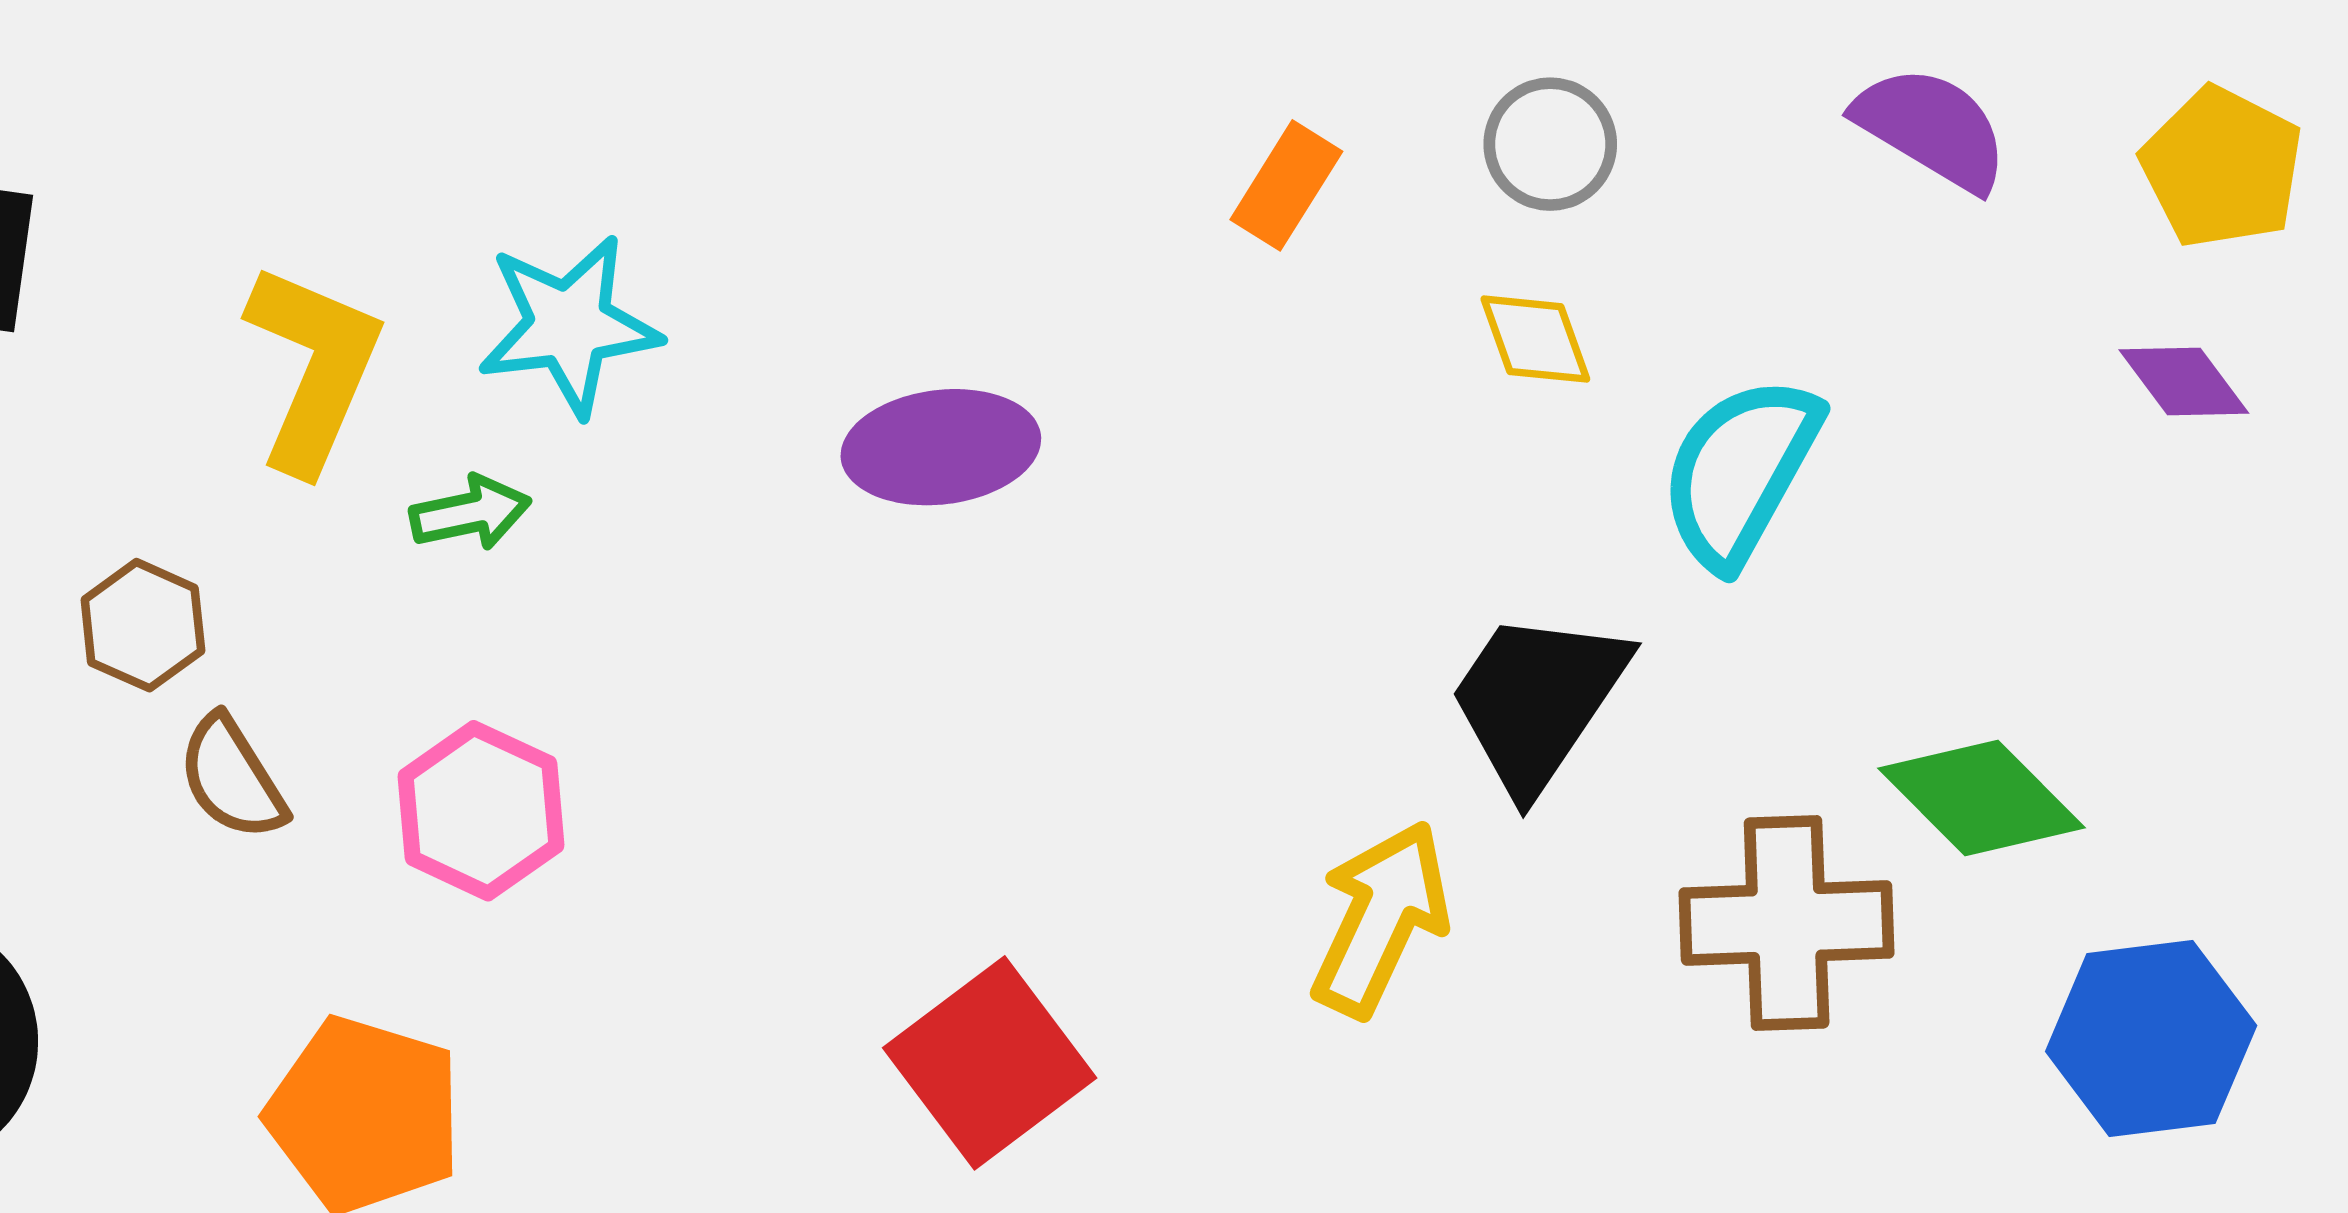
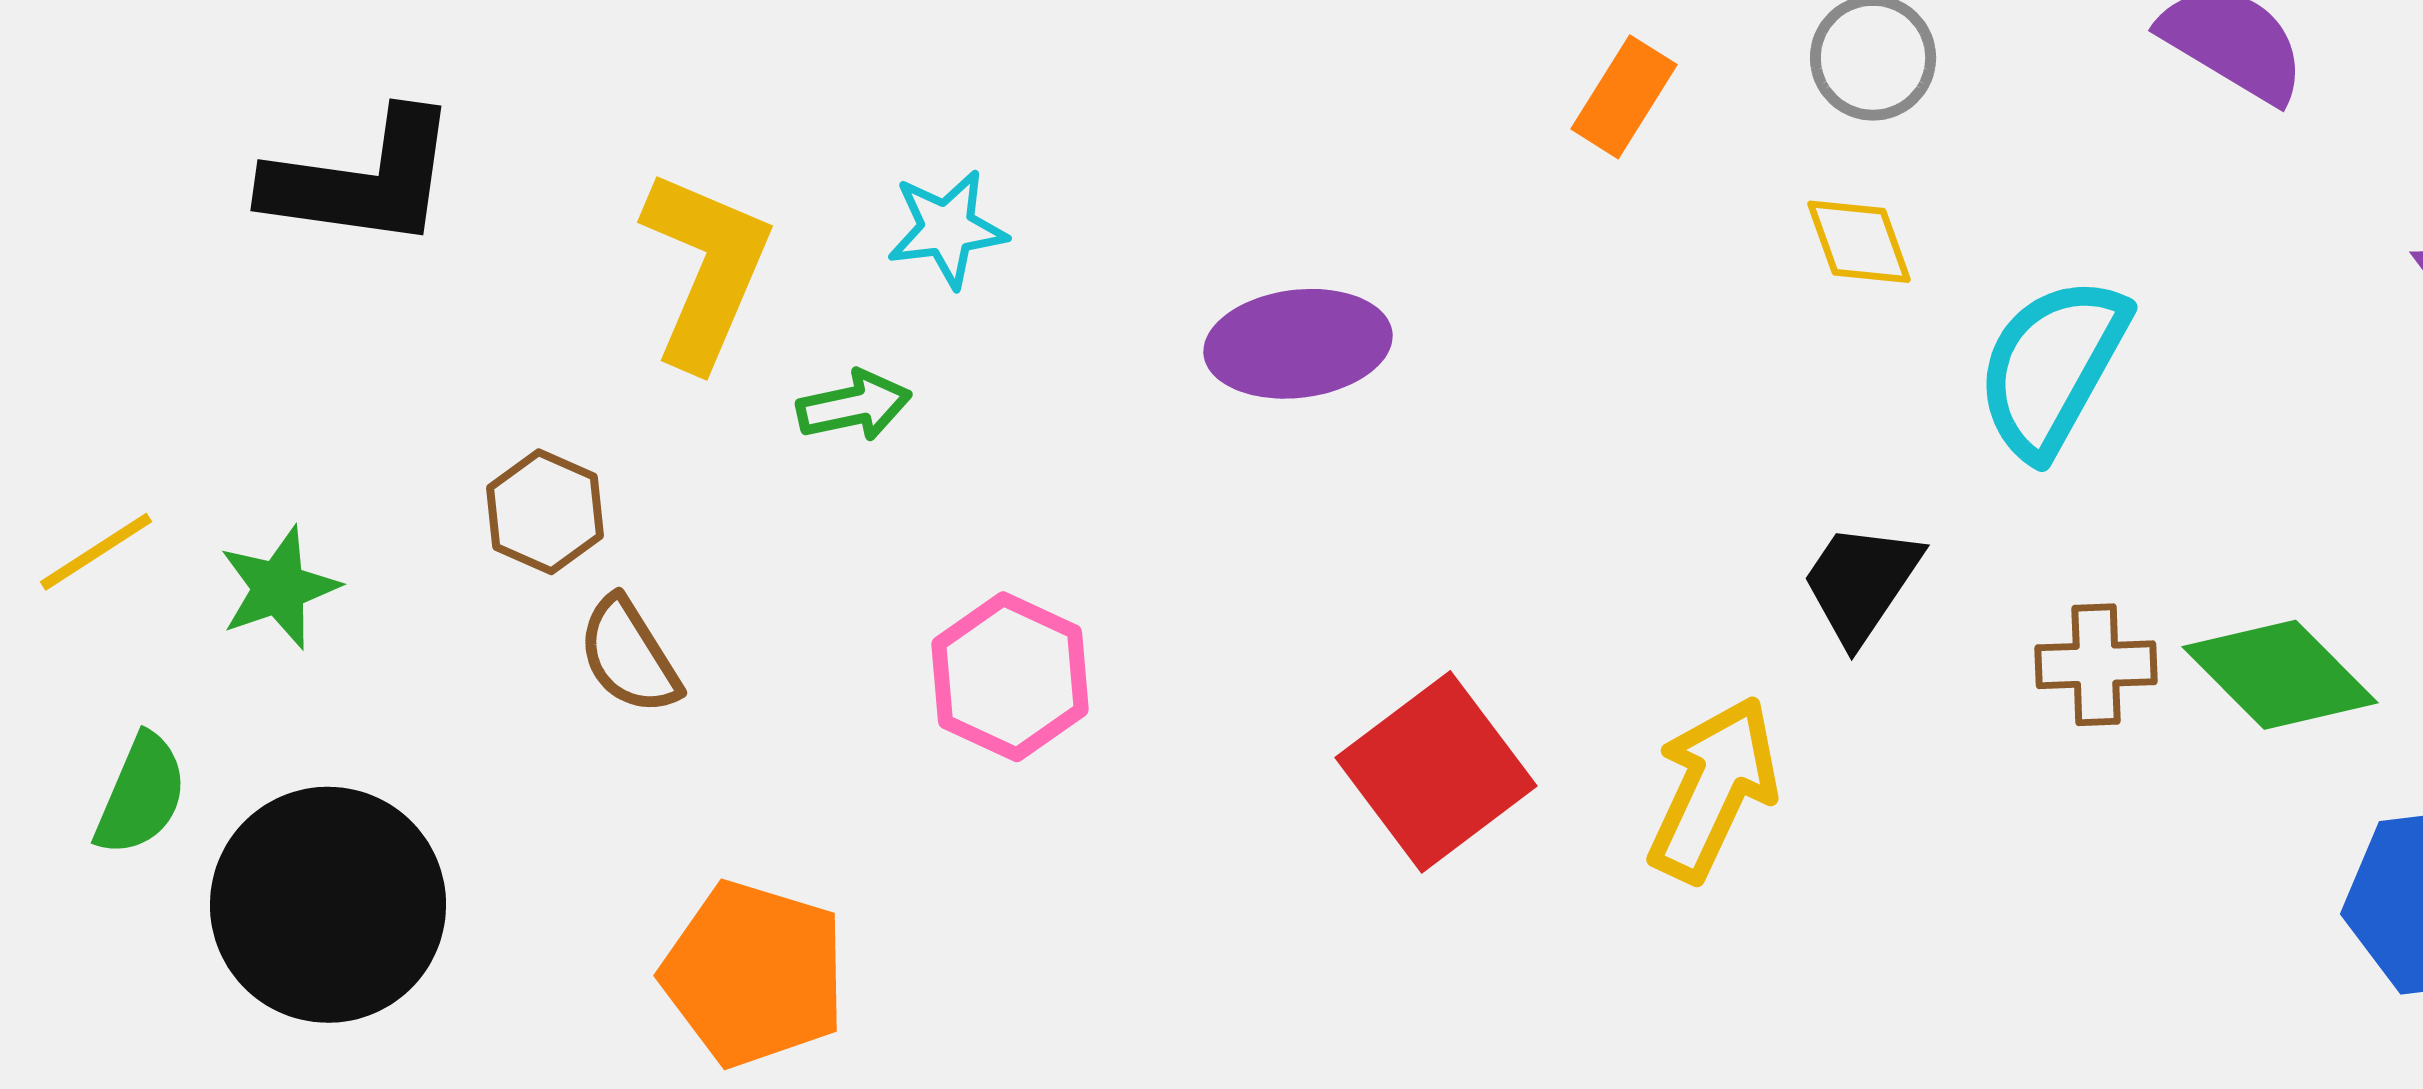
cyan star: (569, 325) -> (947, 229), size x0.7
black trapezoid: (1537, 700) -> (1861, 583), size x0.7
pink hexagon: (481, 811) -> (1010, 677), moved
brown cross: (1787, 923) -> (2096, 665), moved, size x0.6
red square: (990, 1063) -> (1436, 772), moved

